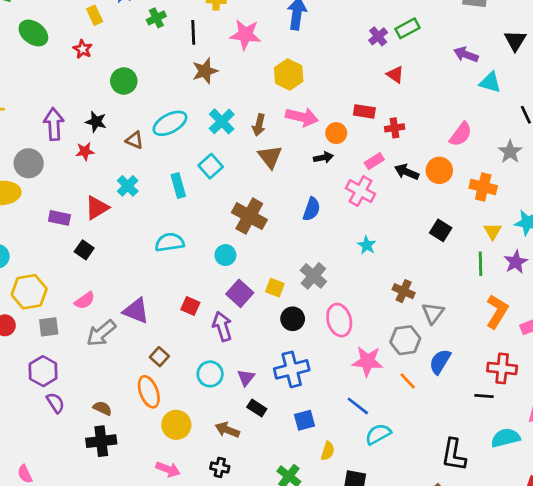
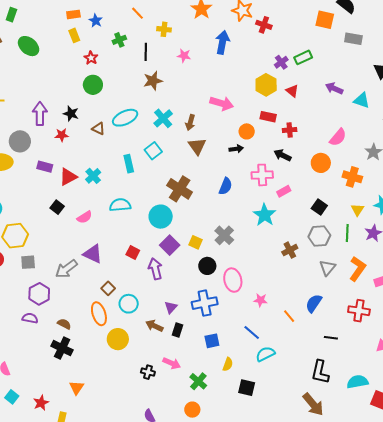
pink star: (245, 35) -> (184, 56), size x0.6
red star: (83, 49) -> (91, 58), moved
purple arrow: (466, 55) -> (334, 88), moved
yellow hexagon: (289, 74) -> (266, 85), moved
pink arrow: (302, 117) -> (222, 103), moved
pink rectangle: (374, 161) -> (284, 191), moved
black arrow: (407, 172) -> (282, 155), moved
cyan cross: (128, 186) -> (93, 176), moved
pink cross: (361, 191) -> (262, 175), turned -35
purple rectangle: (59, 218) -> (45, 167), moved
cyan star: (367, 245) -> (265, 215), size x1.6
cyan circle: (225, 255) -> (161, 217), size x1.5
brown cross: (404, 291) -> (290, 250), turned 35
pink semicircle: (85, 300) -> (85, 217), moved
gray triangle: (433, 313) -> (327, 268), moved
pink ellipse: (339, 320) -> (233, 280), moved
gray hexagon: (405, 340) -> (319, 236), moved
pink star: (368, 361) -> (261, 300), size x0.6
purple hexagon: (43, 371) -> (39, 294), moved
cyan circle: (210, 374) -> (129, 304), moved
black line: (484, 396) -> (331, 338), moved
purple semicircle: (55, 403) -> (30, 318), turned -49
black rectangle: (257, 408) -> (178, 330), turned 72
brown arrow: (227, 430) -> (154, 326), moved
cyan semicircle: (506, 438) -> (357, 382), moved
black cross: (101, 441) -> (62, 348), turned 30
pink arrow: (168, 469) -> (172, 363), moved

